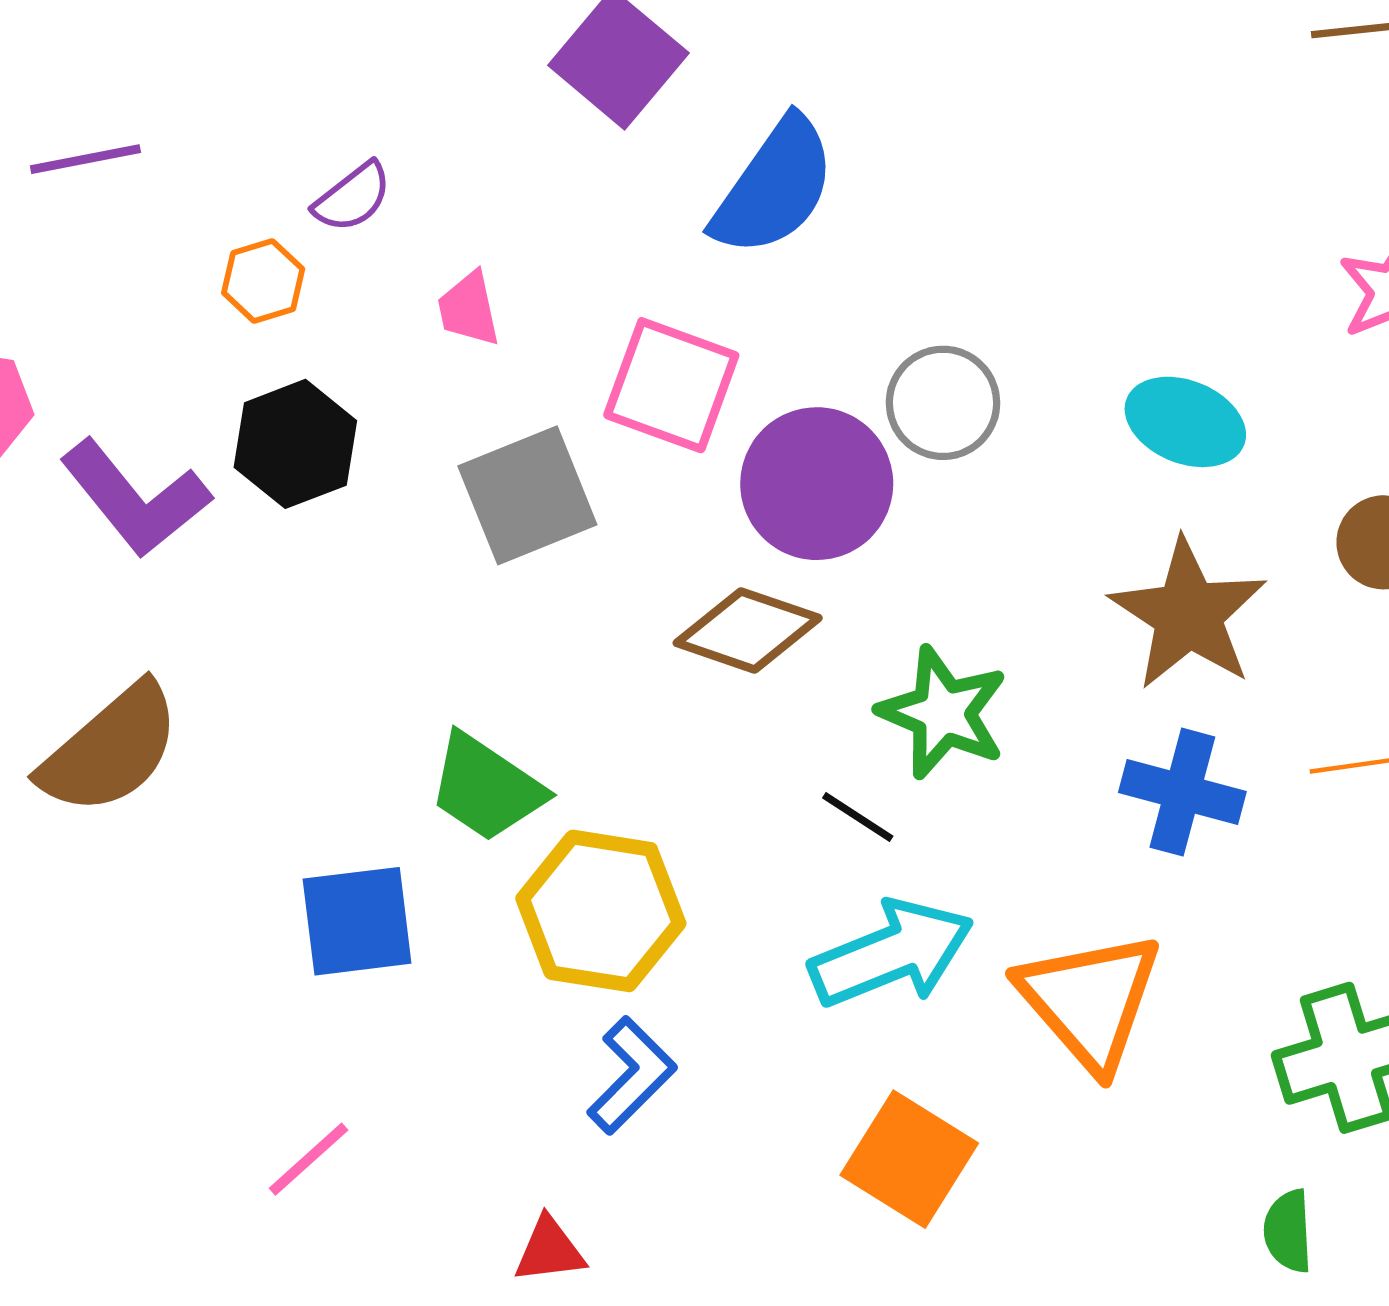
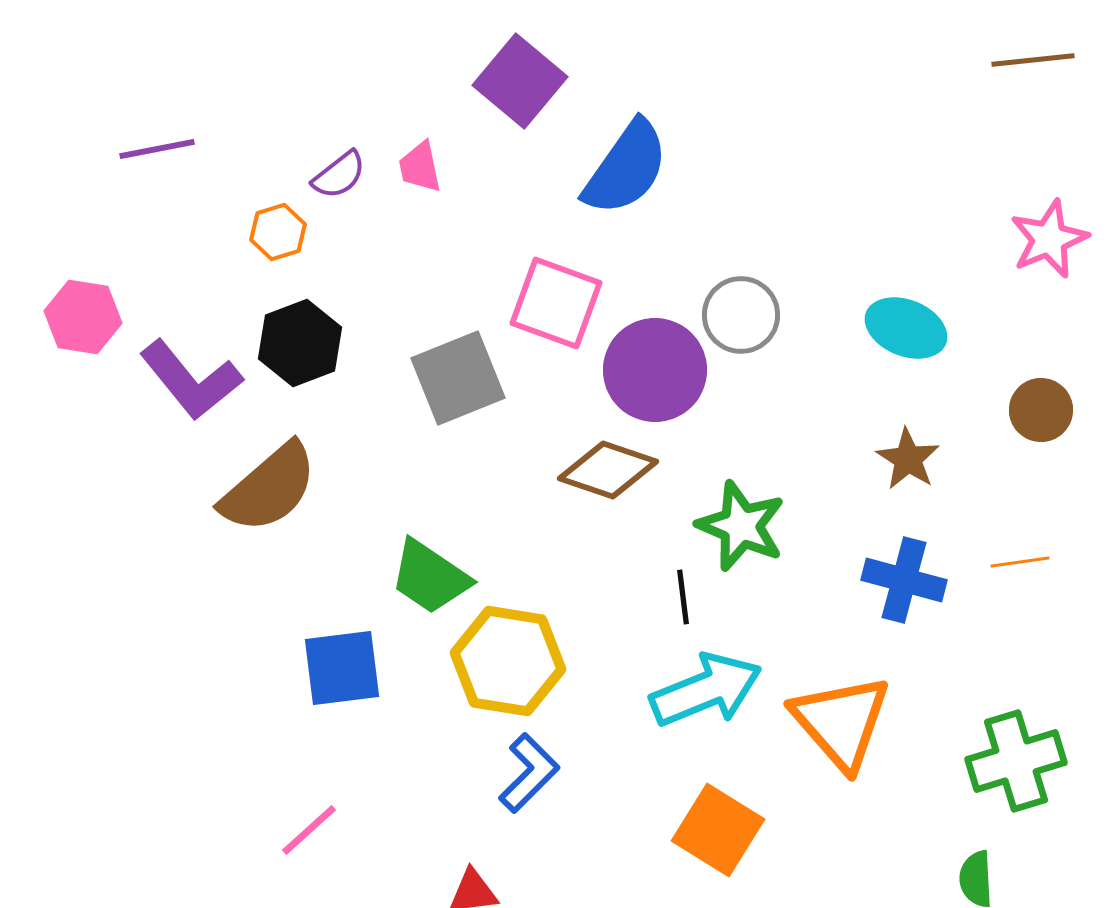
pink trapezoid: (469, 309) -> (420, 167), moved
brown star: (1188, 614) -> (908, 459), size x0.6
brown semicircle: (110, 749) -> (269, 488), moved
black line: (858, 817) -> (683, 597), turned 50

